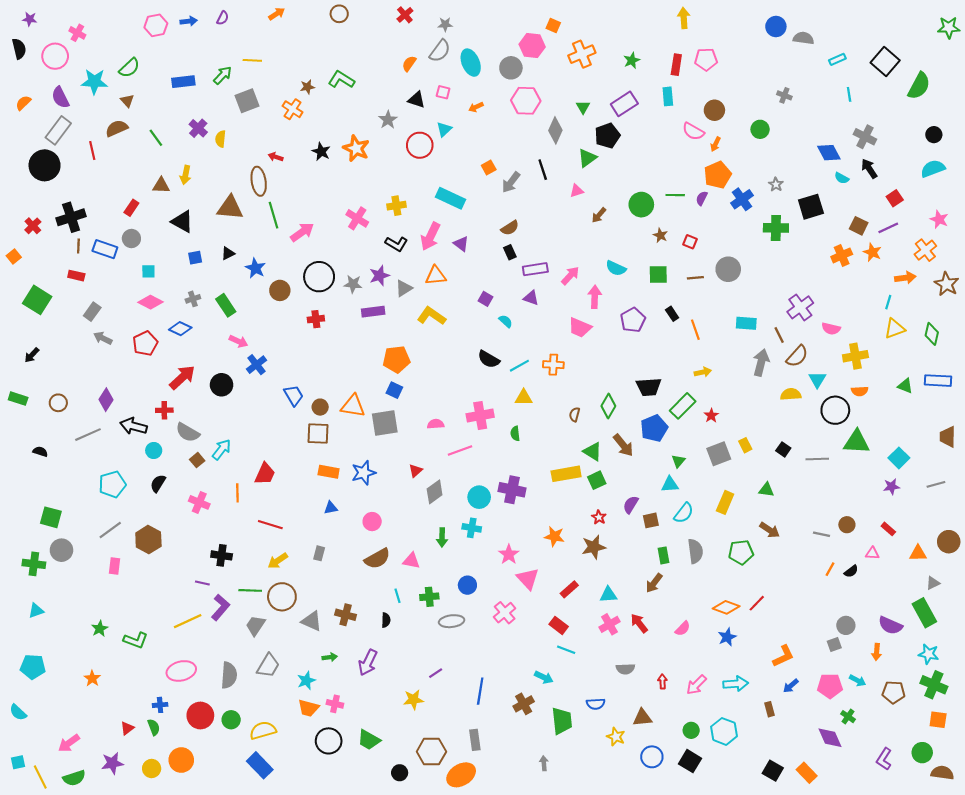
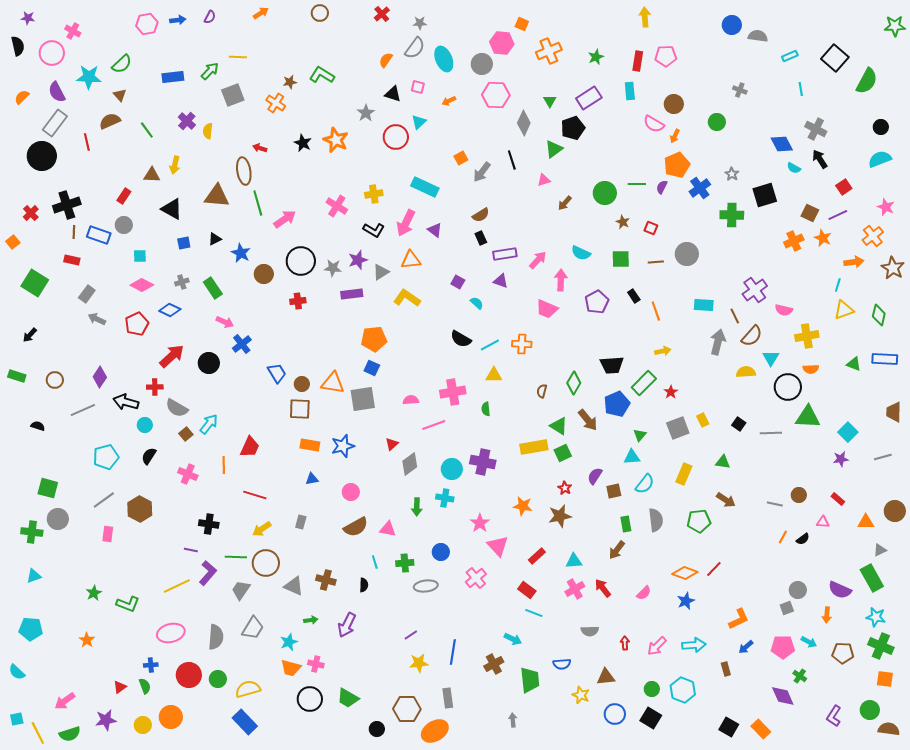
yellow star: (413, 700) -> (419, 663), moved

